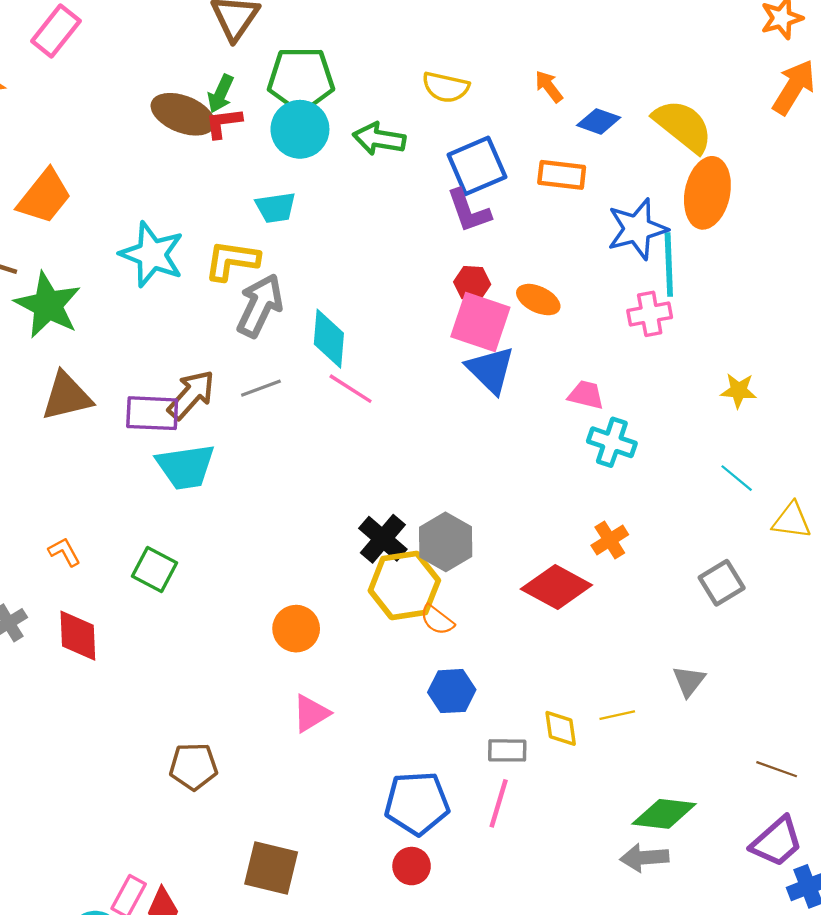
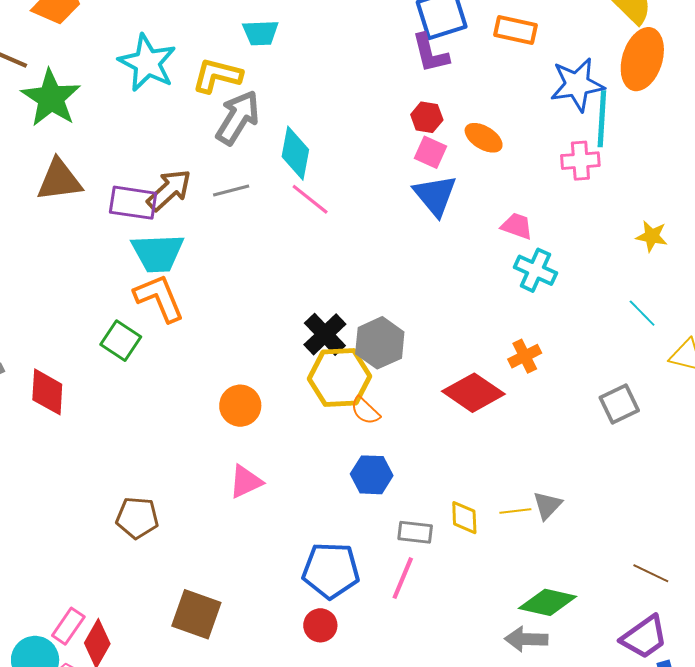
pink square: (480, 322) -> (430, 152), size x0.6
orange L-shape: (64, 552) -> (159, 298), moved, size x1.8
gray triangle: (689, 681) -> (547, 505), moved

